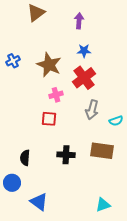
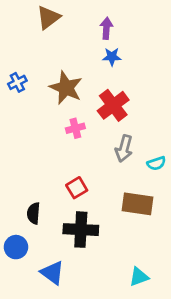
blue star: (84, 51) -> (112, 57), moved
red square: (49, 119) -> (77, 188), moved, turned -35
black cross: (66, 155) -> (81, 230), moved, size x1.4

